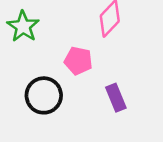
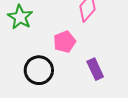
pink pentagon: (78, 61) -> (65, 42), turned -30

